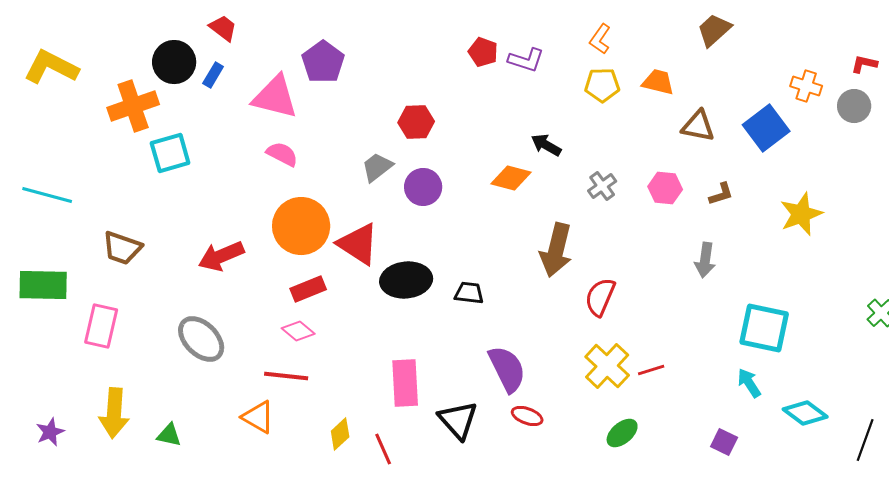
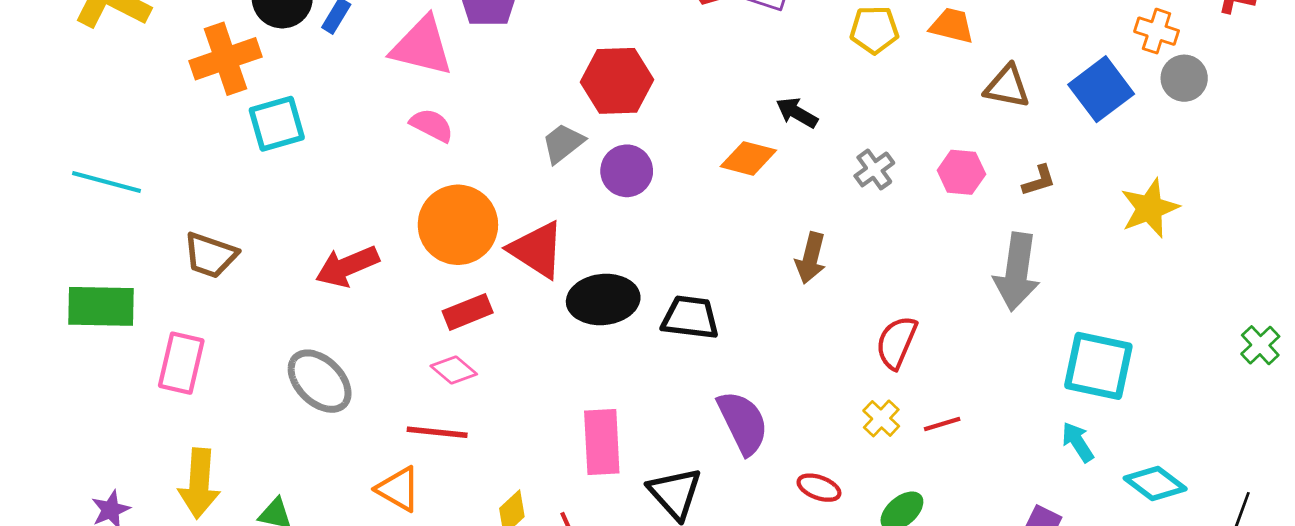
gray circle: (854, 106) -> (1184, 78), moved
red hexagon: (416, 122) -> (617, 81), size x1.4
brown arrow: (556, 250) -> (811, 258), size x0.7
gray arrow: (705, 260) -> (1017, 272), size x1.6
black trapezoid: (469, 293) -> (690, 317), size x1.4
red semicircle: (600, 297) -> (896, 342), moved
yellow cross: (607, 366) -> (881, 418), size x0.6
red ellipse: (527, 416) -> (819, 488), moved

